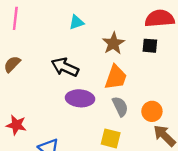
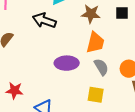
brown star: (113, 43) -> (91, 14), turned -30
black arrow: (65, 67) -> (44, 20), moved

